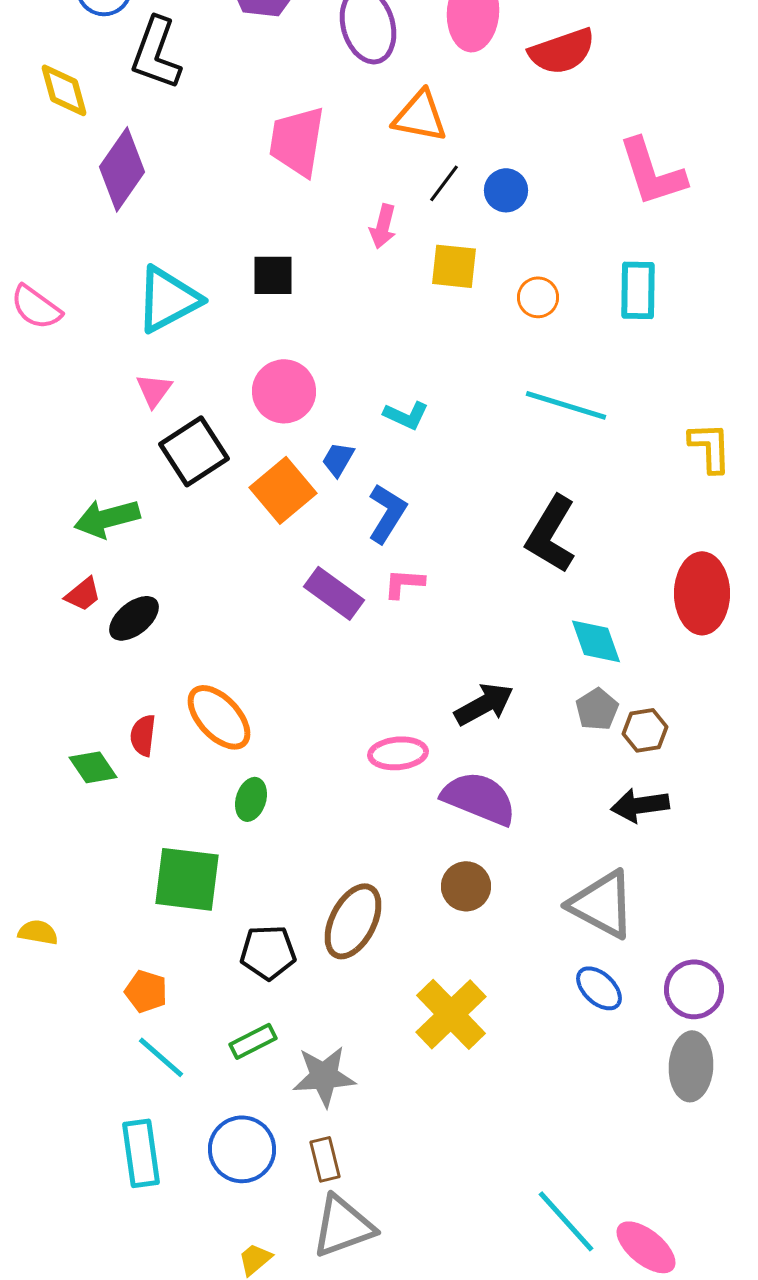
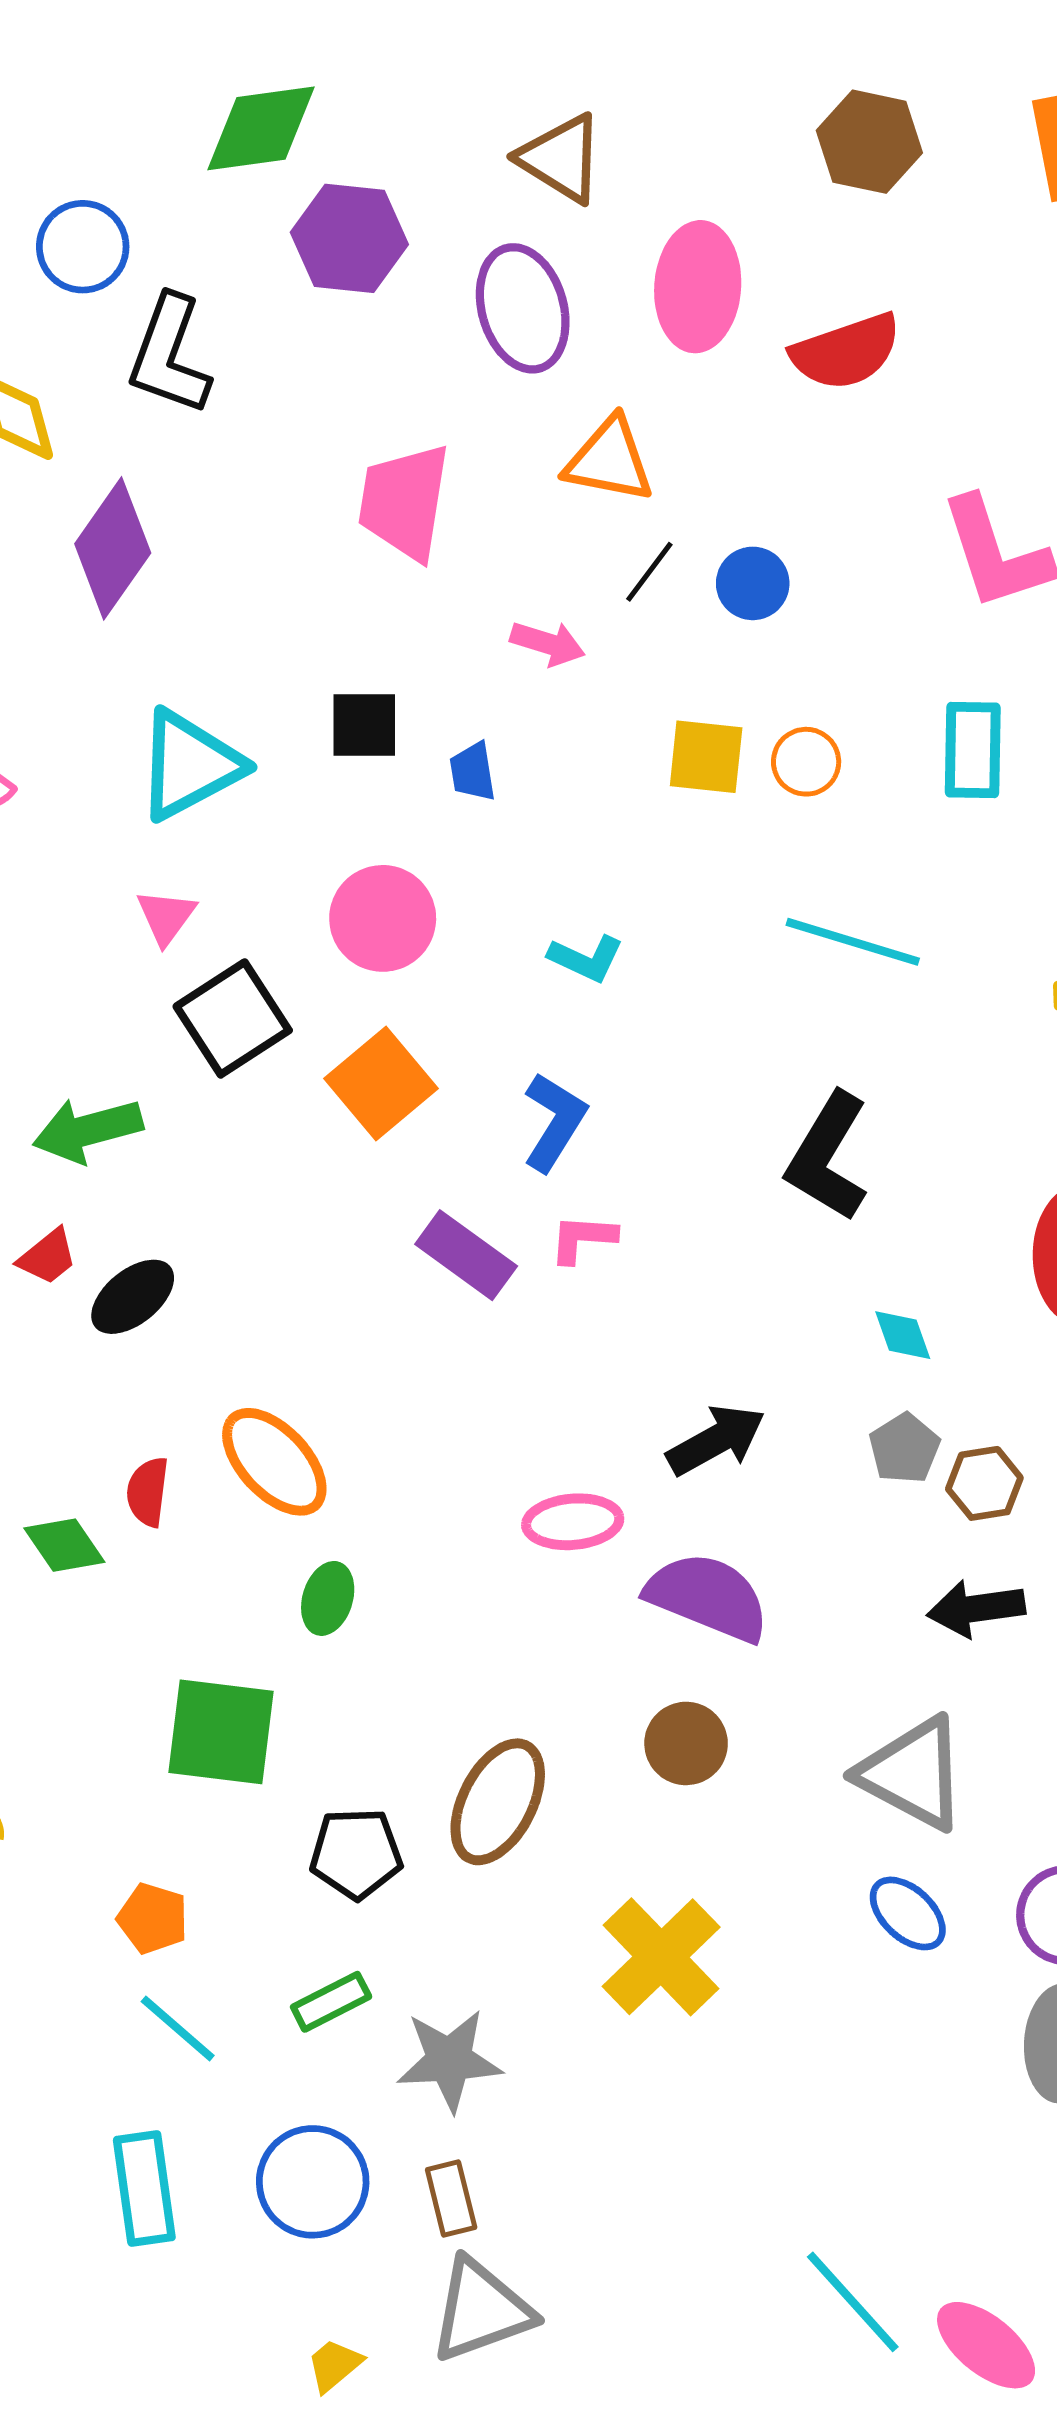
pink arrow: (383, 226) -> (548, 643), turned -87
yellow square: (454, 266) -> (706, 757), moved
blue trapezoid: (338, 459) -> (473, 772), moved, turned -39
cyan diamond: (596, 641) -> (903, 1335), size x0.7

